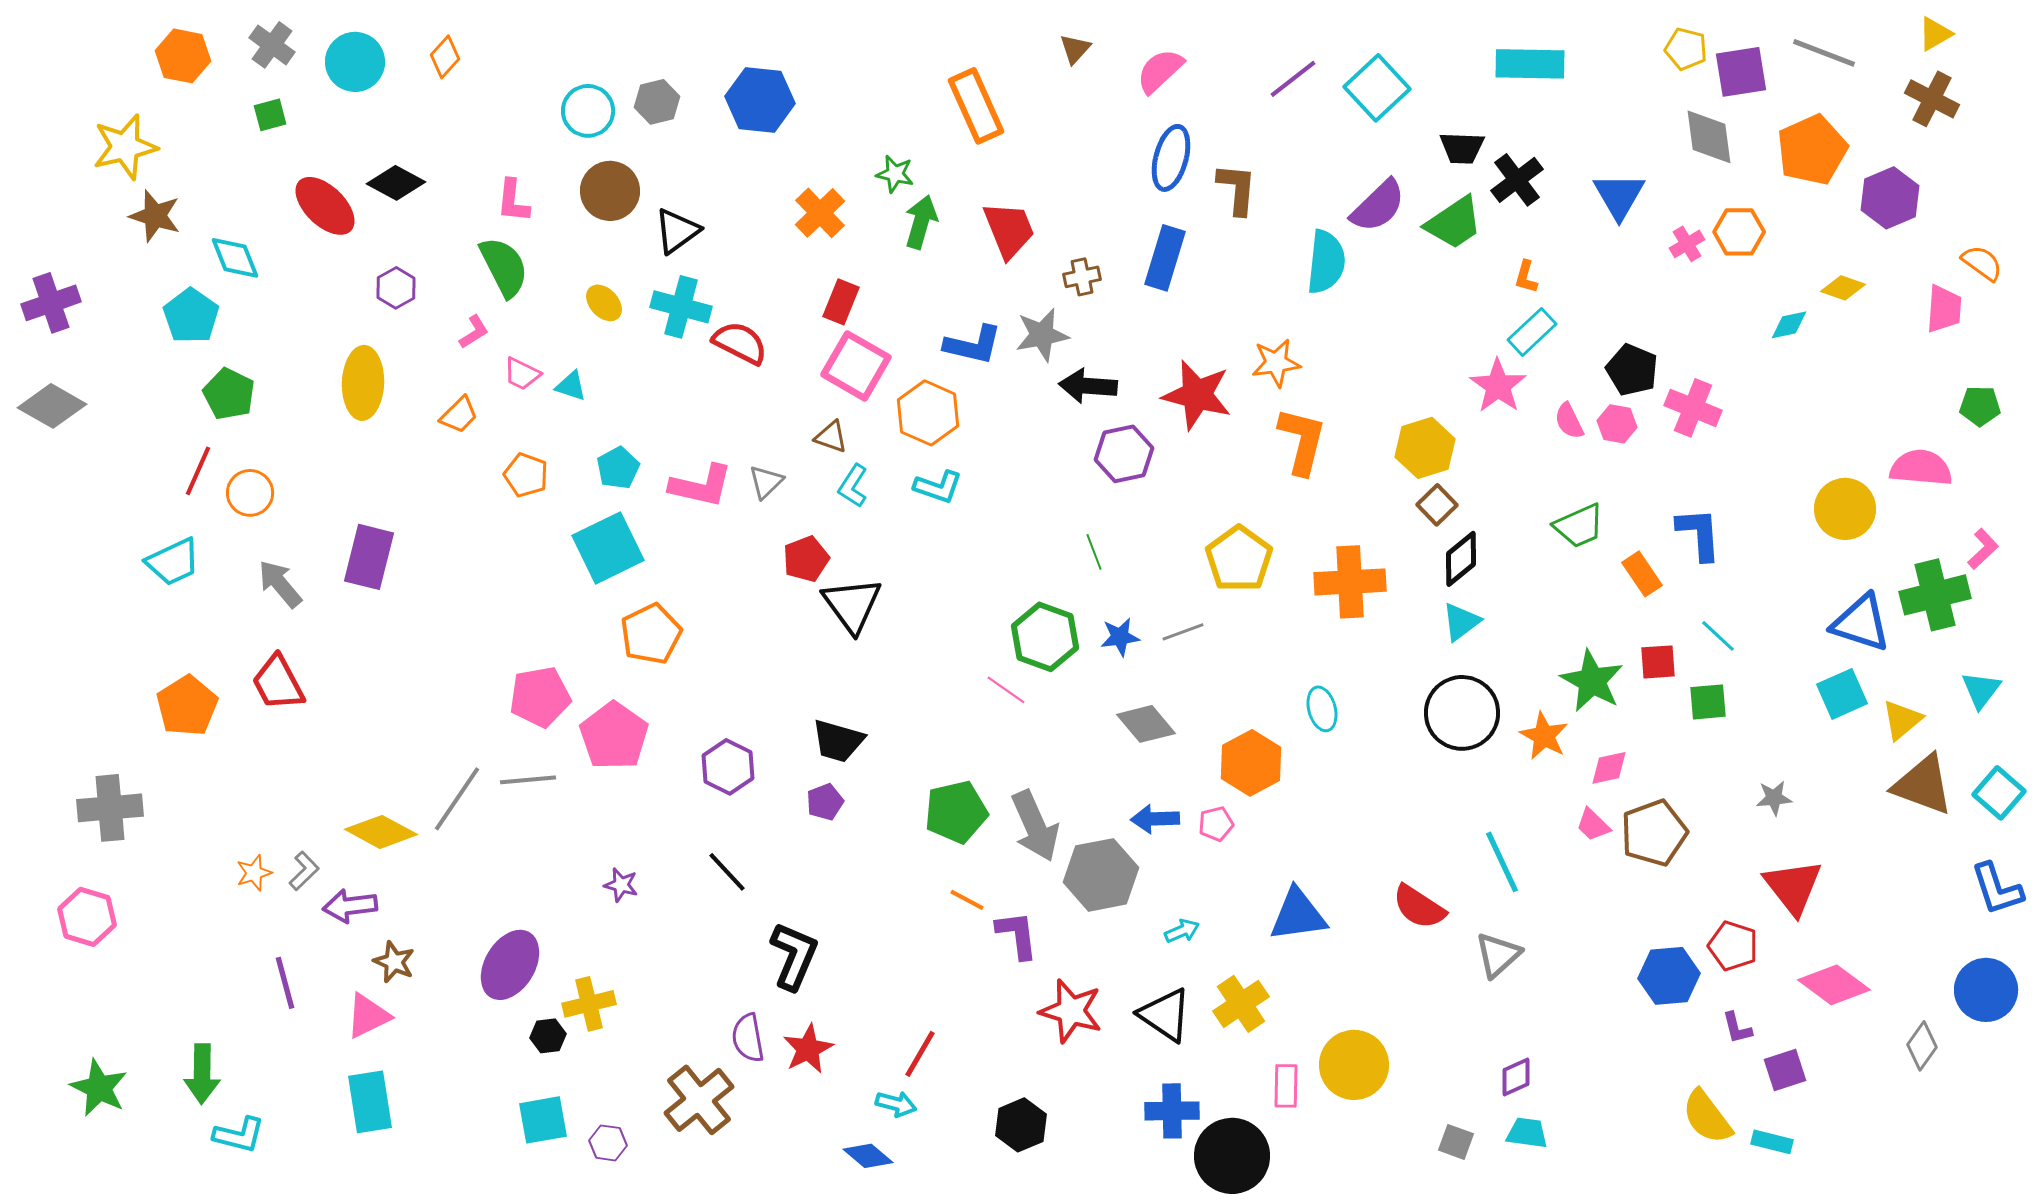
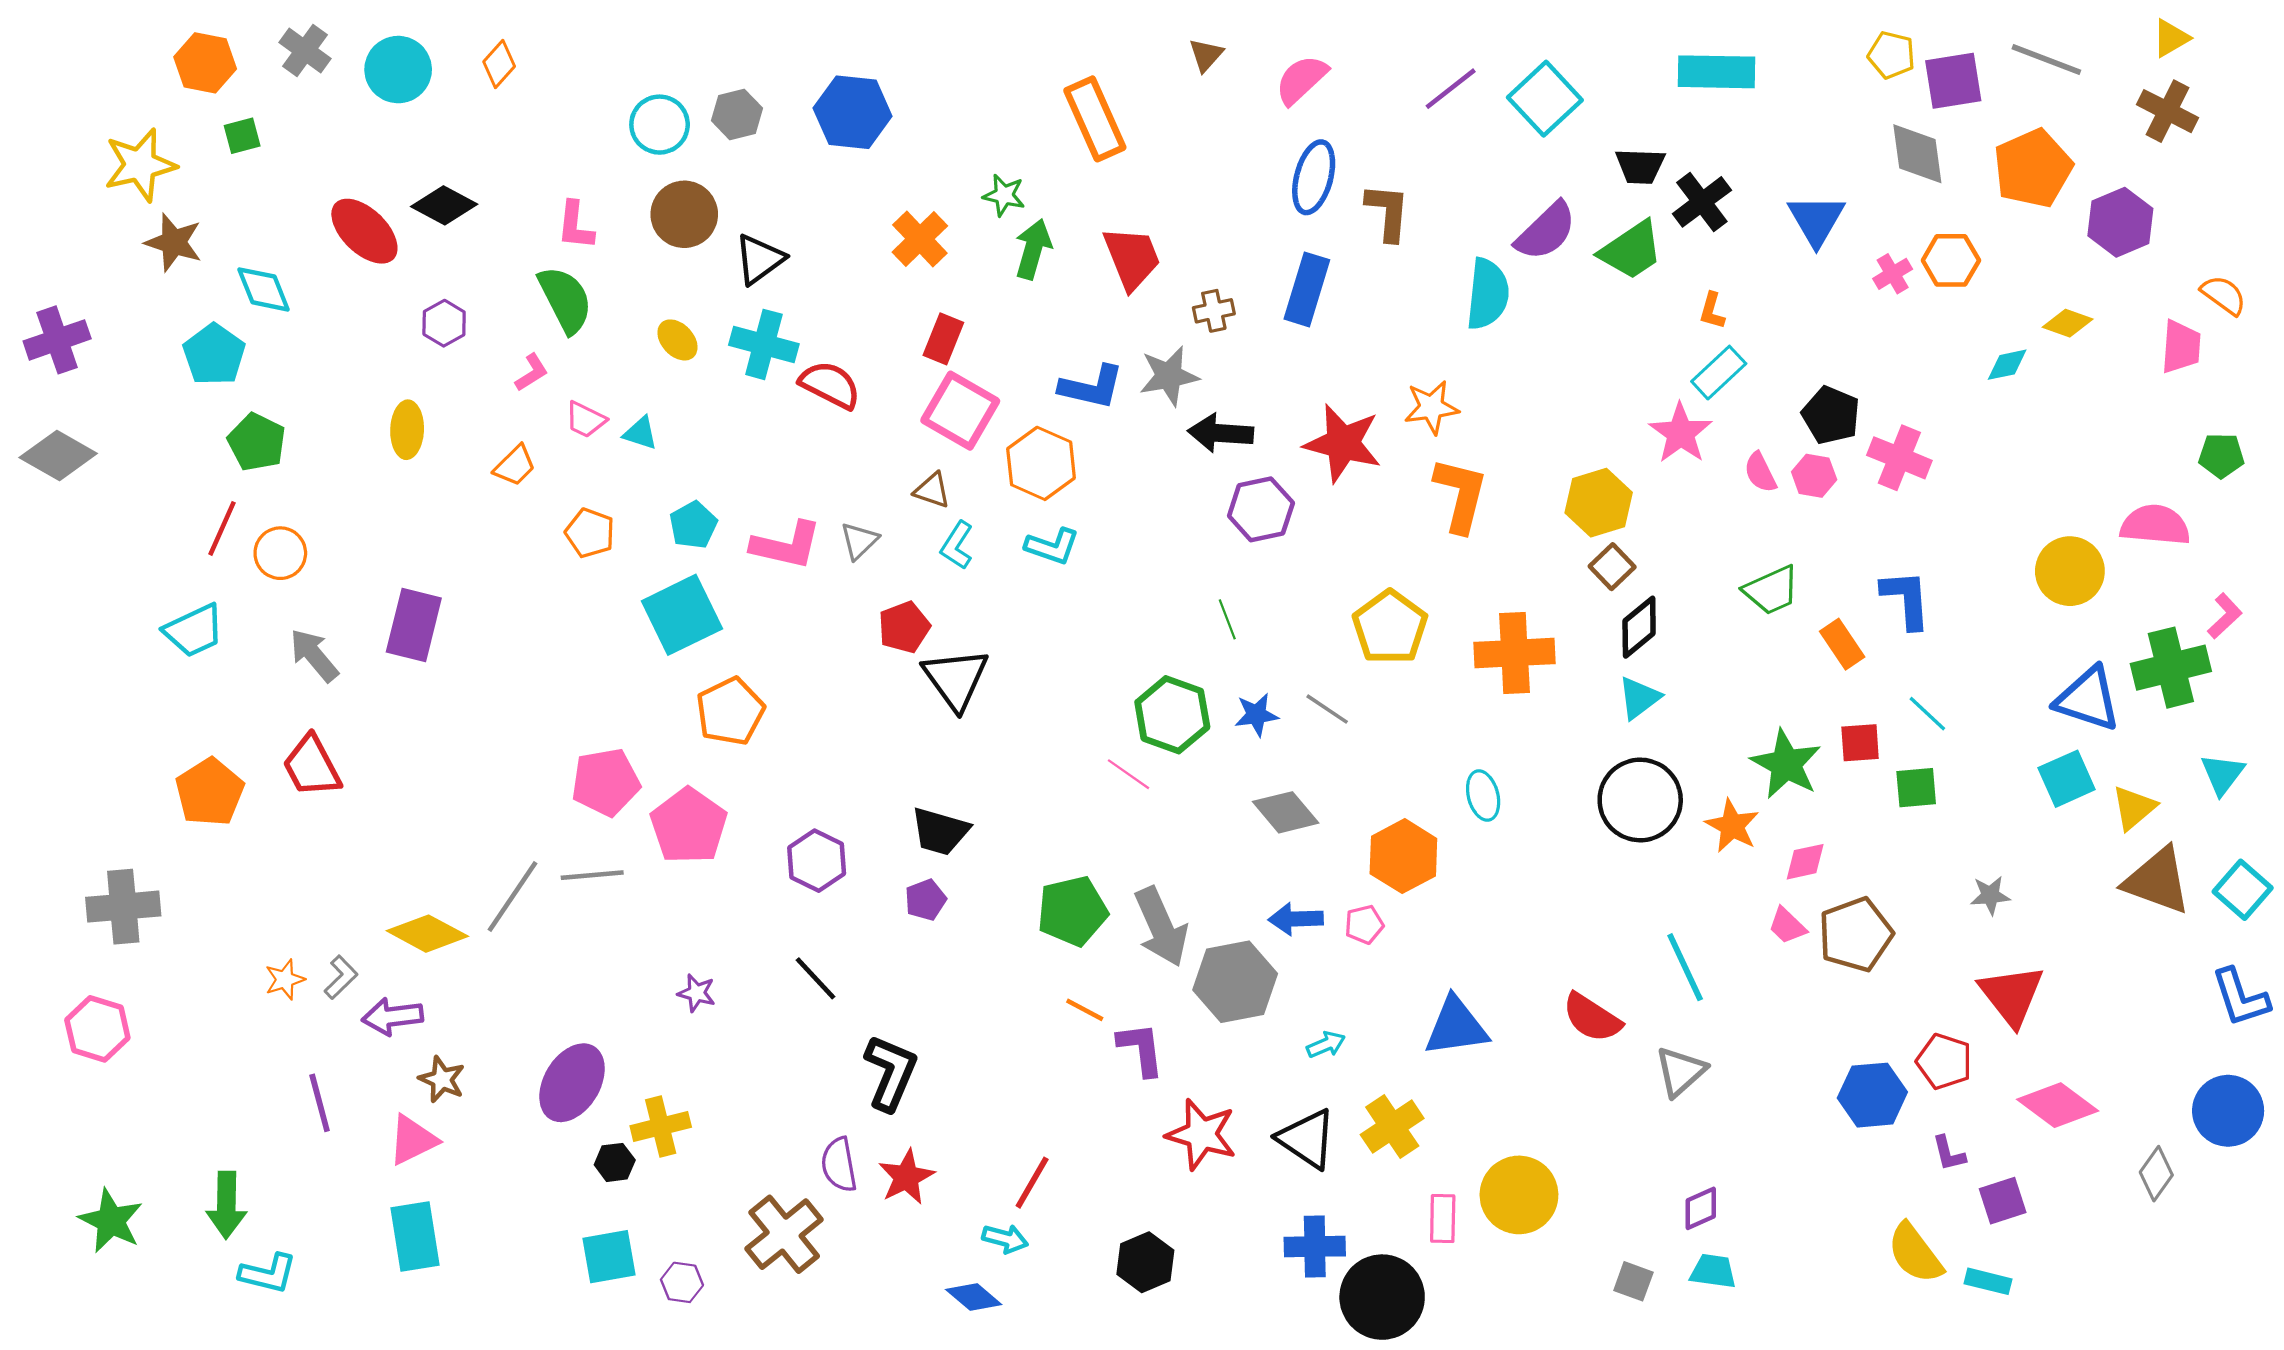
green square: (270, 115) -> (242, 136), moved
yellow ellipse: (363, 383) -> (407, 430), size x0.7
gray line: (1183, 632) -> (1327, 709), turned 54

